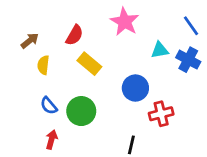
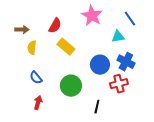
blue line: (191, 26) -> (130, 19), moved
brown arrow: (30, 41) -> (22, 30), turned 40
blue cross: (188, 60) -> (126, 62), moved
green circle: (81, 111) -> (71, 86), moved

